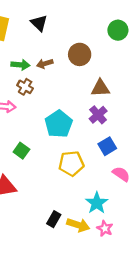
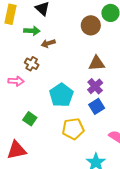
brown circle: (80, 54) -> (91, 25), moved
green arrow: (20, 65) -> (32, 31), moved
blue square: (107, 146) -> (97, 106), moved

